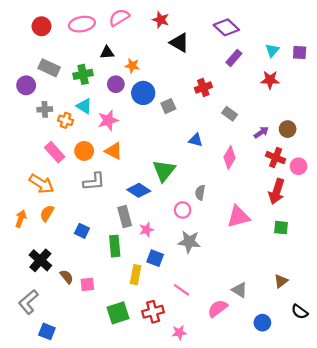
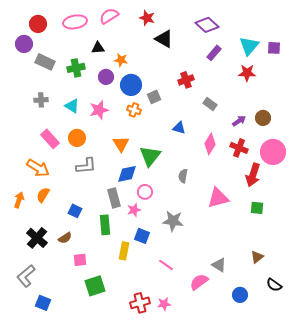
cyan triangle: (272, 50) -> (249, 46), size x1.5
purple circle: (26, 85) -> (24, 44), moved
cyan triangle: (84, 106) -> (72, 106), moved
orange cross: (66, 120) -> (134, 110), moved
orange triangle: (114, 151) -> (121, 144), moved, turned 30
red cross: (276, 158) -> (239, 148), moved
pink circle: (299, 166) -> (273, 152), size x1.6
blue diamond: (139, 190) -> (127, 174), turned -45
pink circle: (183, 210) -> (145, 192), moved
brown semicircle: (67, 277) -> (65, 238), moved, turned 96
red cross: (153, 312) -> (140, 303), moved
green square: (118, 313) -> (95, 286), moved

